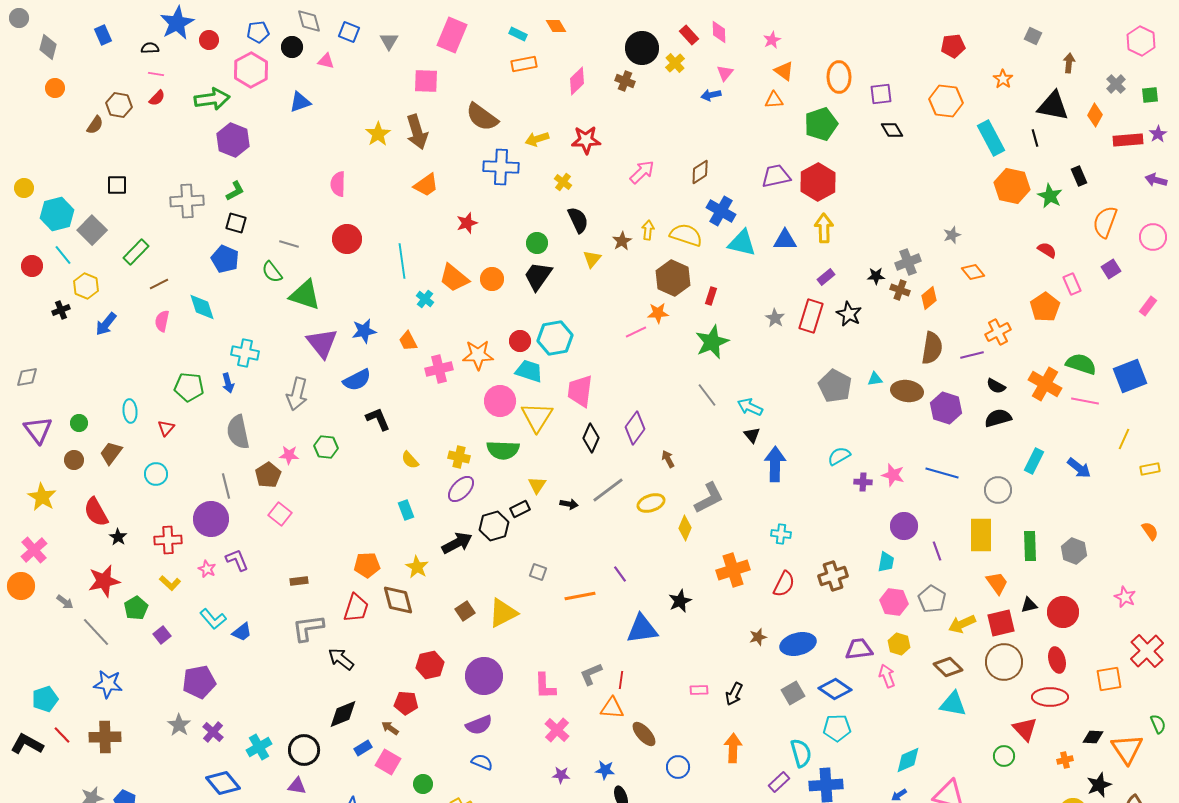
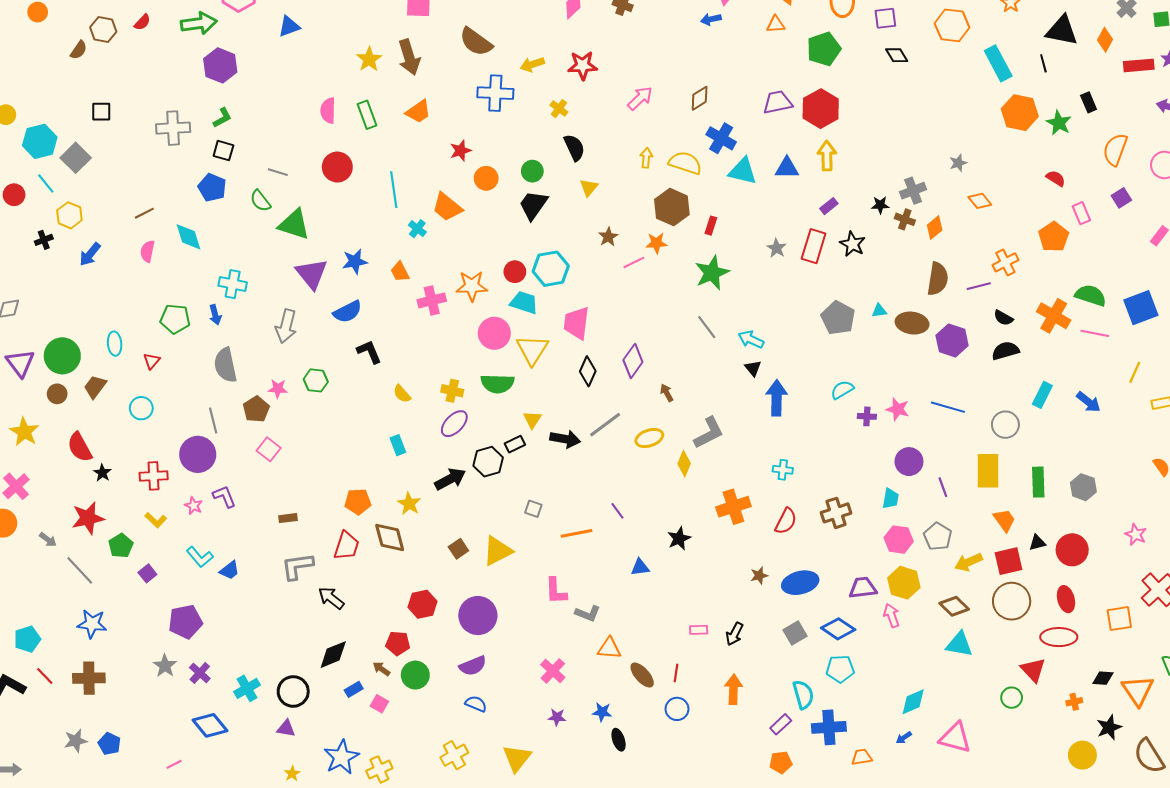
brown star: (622, 241) -> (608, 237), moved
green rectangle: (136, 252) -> (367, 115), moved, turned -64
orange circle: (492, 279) -> (486, 178), moved
green circle: (79, 423) -> (62, 356), size x2.0
black arrow: (569, 504) -> (565, 439), size x1.6
blue triangle: (642, 629) -> (640, 567), size x0.6
yellow hexagon: (899, 644) -> (904, 583), size x1.4
gray L-shape: (591, 674) -> (588, 613), turned -135
red line: (621, 680) -> (676, 673), moved
pink L-shape: (545, 686) -> (556, 591), moved
pink square: (388, 762) -> (379, 704), size x0.7
green circle: (423, 784) -> (415, 675), moved, size x1.4

